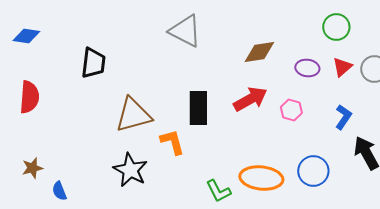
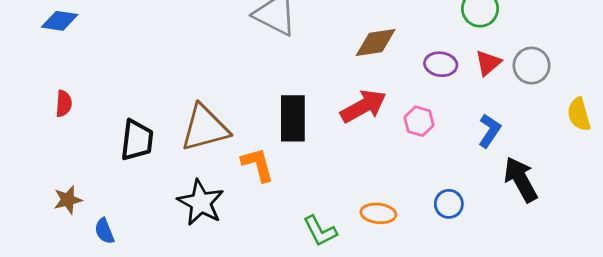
black trapezoid: (93, 63) -> (137, 140), moved
red semicircle: (29, 97) -> (64, 104), size x0.6
blue circle: (313, 171) -> (449, 204), size x0.7
orange ellipse: (261, 178) -> (378, 213), size x0.6

